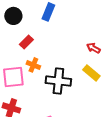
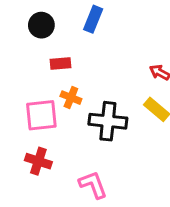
red rectangle: (26, 42) -> (61, 64), turned 40

